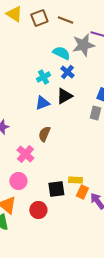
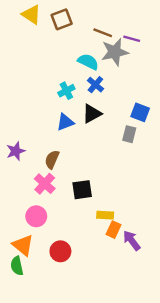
brown line: (65, 20) -> (103, 33), moved
brown semicircle: (44, 134) -> (52, 160), moved
black square: (56, 189) -> (82, 190), moved

